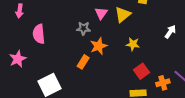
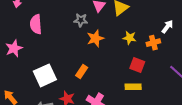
orange rectangle: (83, 62) -> (82, 72), moved
red square: (142, 71) -> (137, 65), turned -35
orange cross: (163, 83) -> (153, 43), moved

